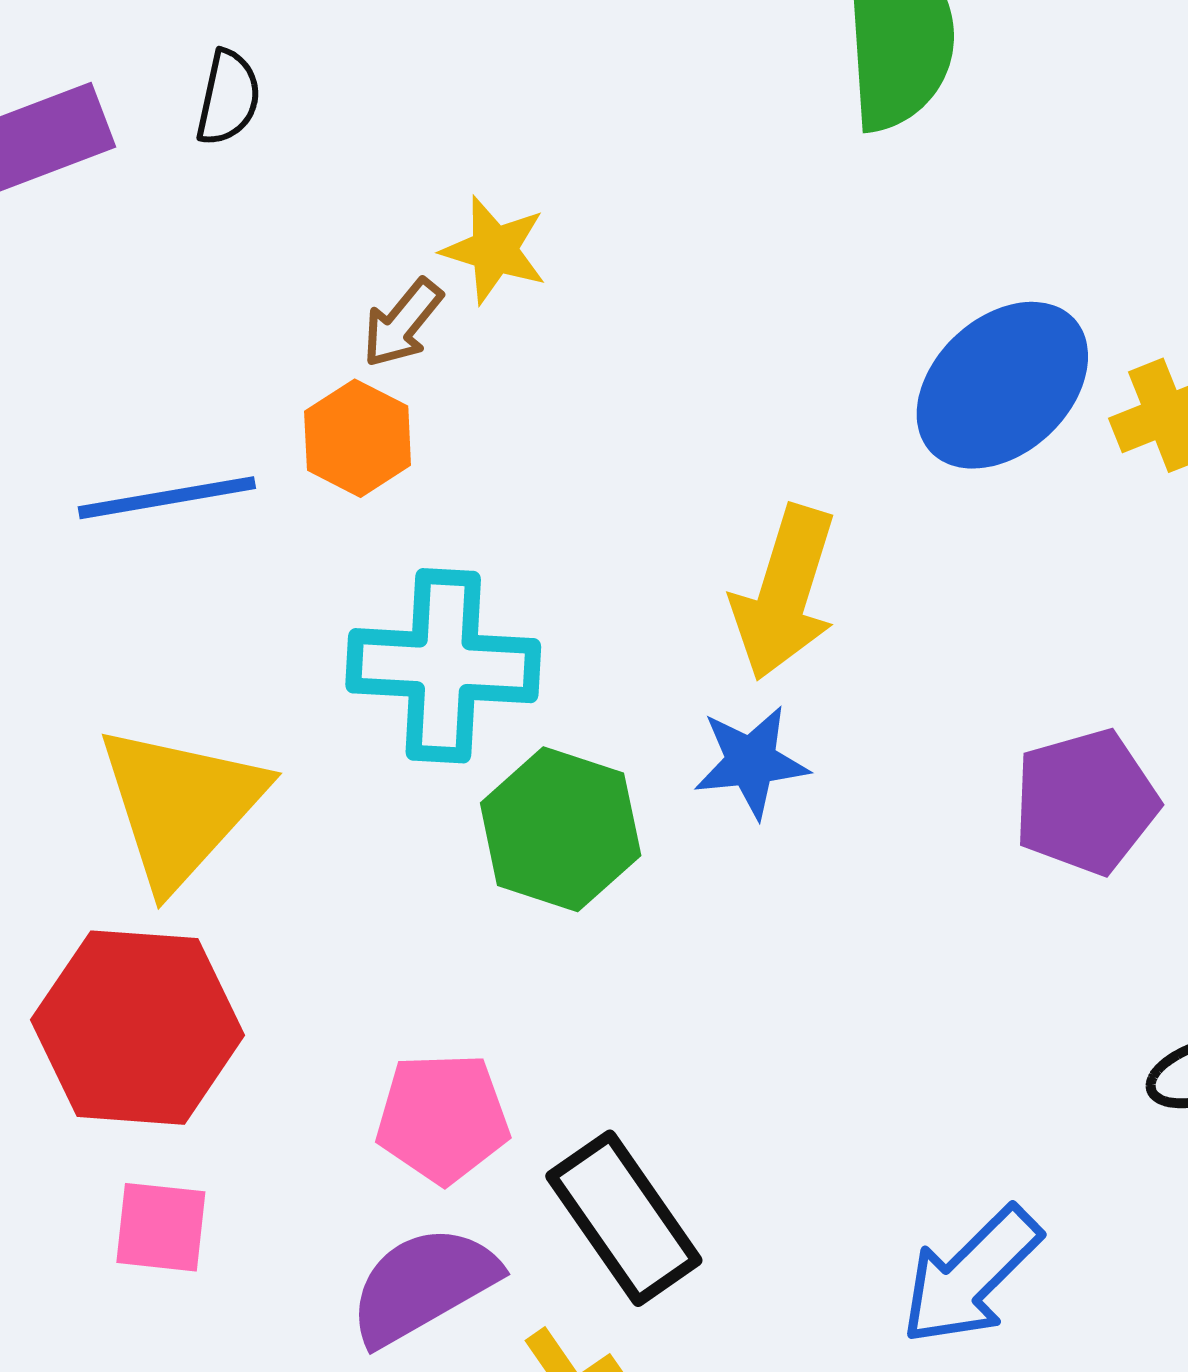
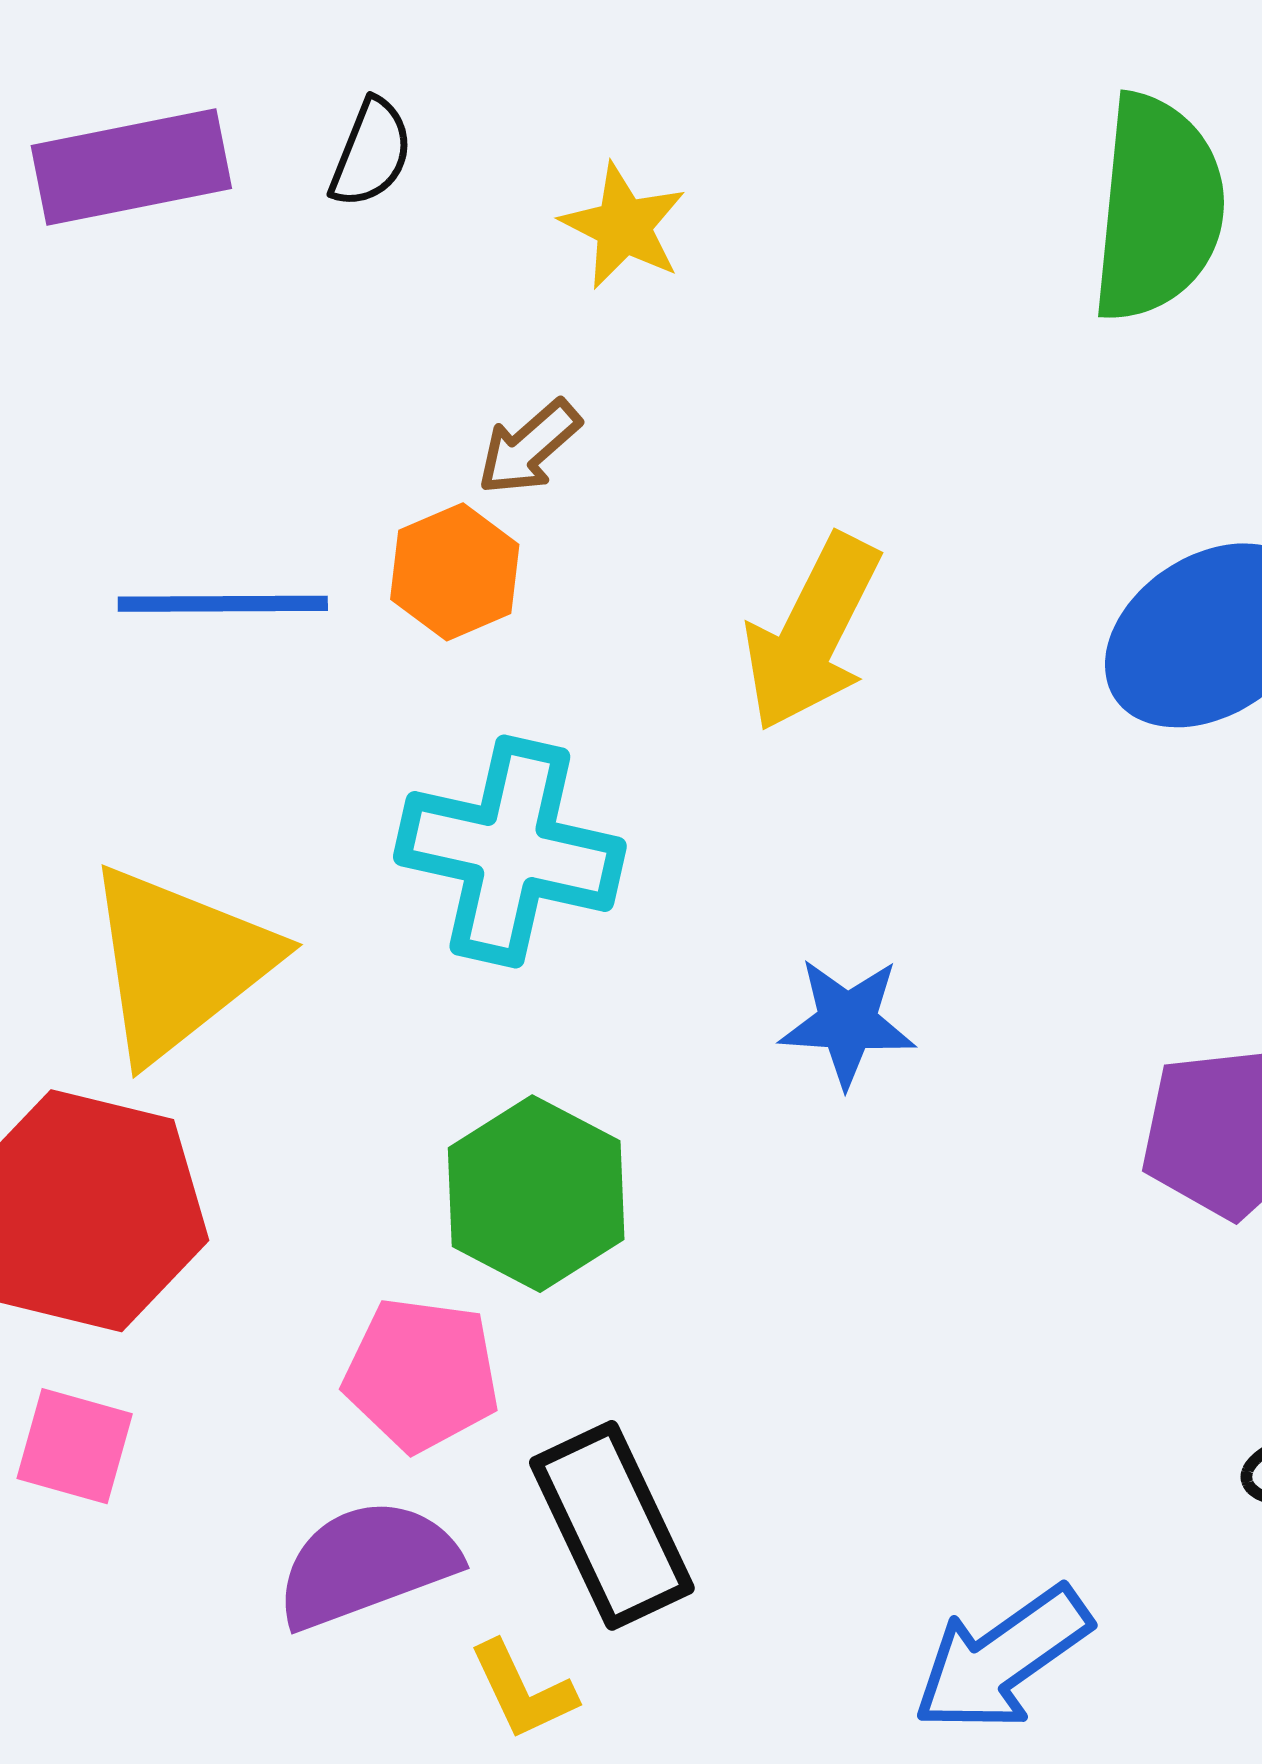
yellow star: (494, 250) -> (623, 226), moved
yellow arrow: (784, 593) -> (812, 633), moved
green hexagon: (561, 829) -> (536, 1194), moved

